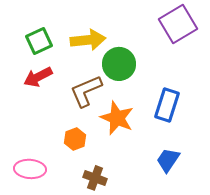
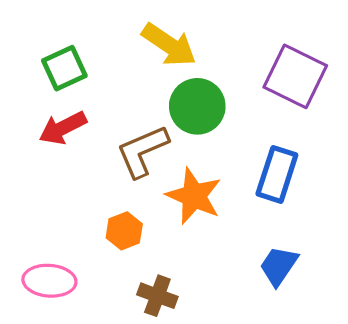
purple square: (178, 24) -> (295, 76), moved, turned -33
yellow arrow: (88, 40) -> (169, 45), moved, turned 40

